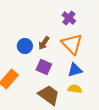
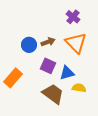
brown arrow: (44, 43) -> (48, 42), turned -144
blue triangle: (75, 70) -> (67, 73), moved

